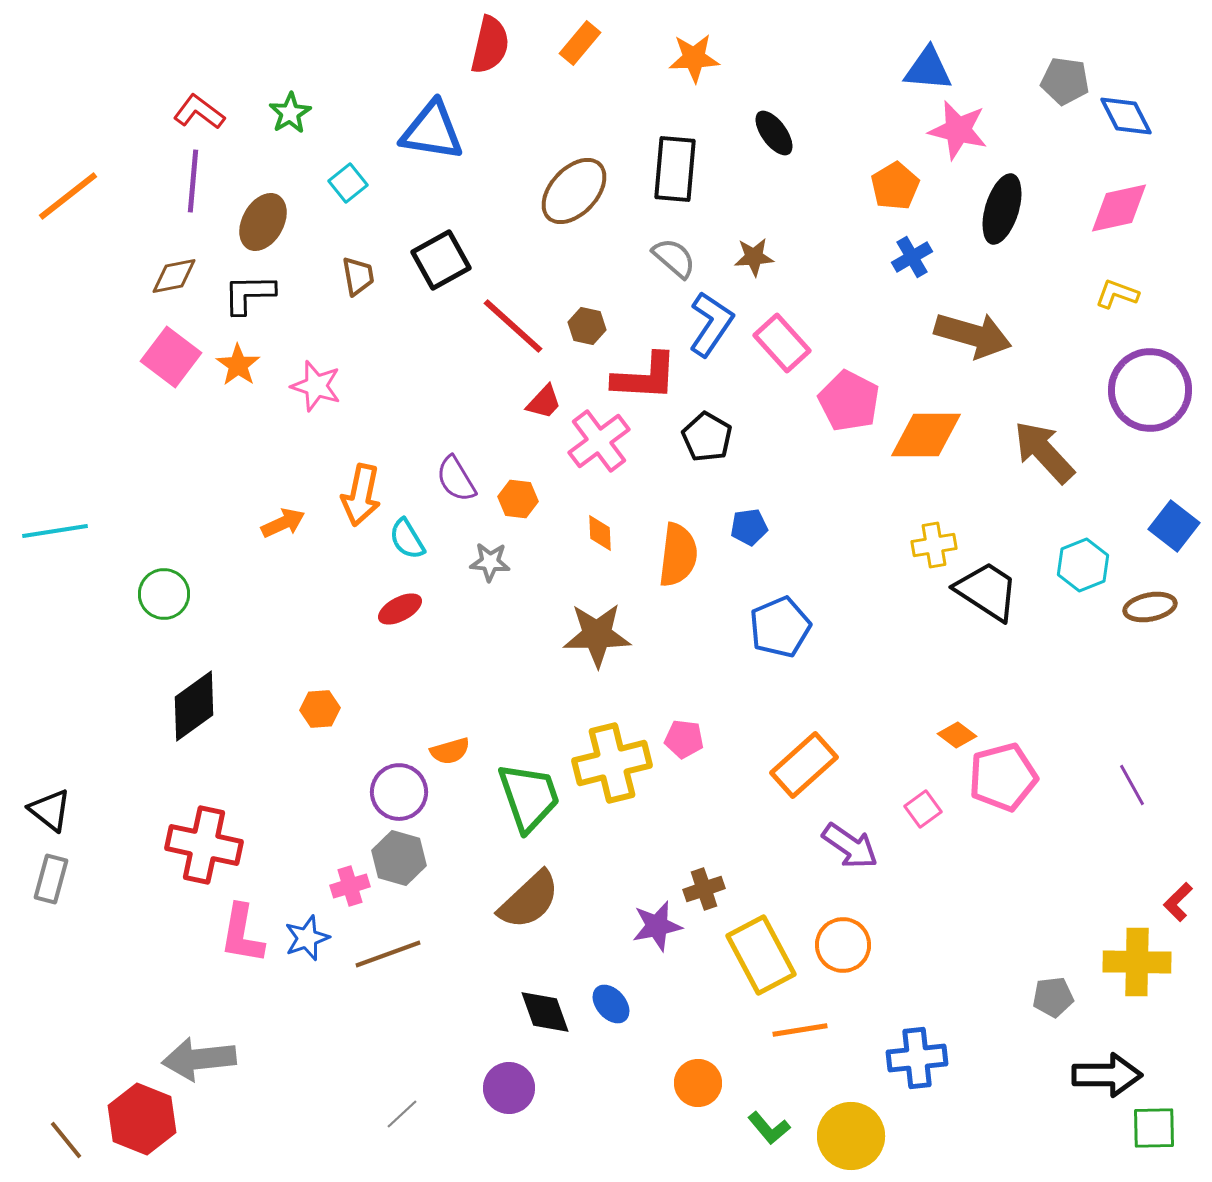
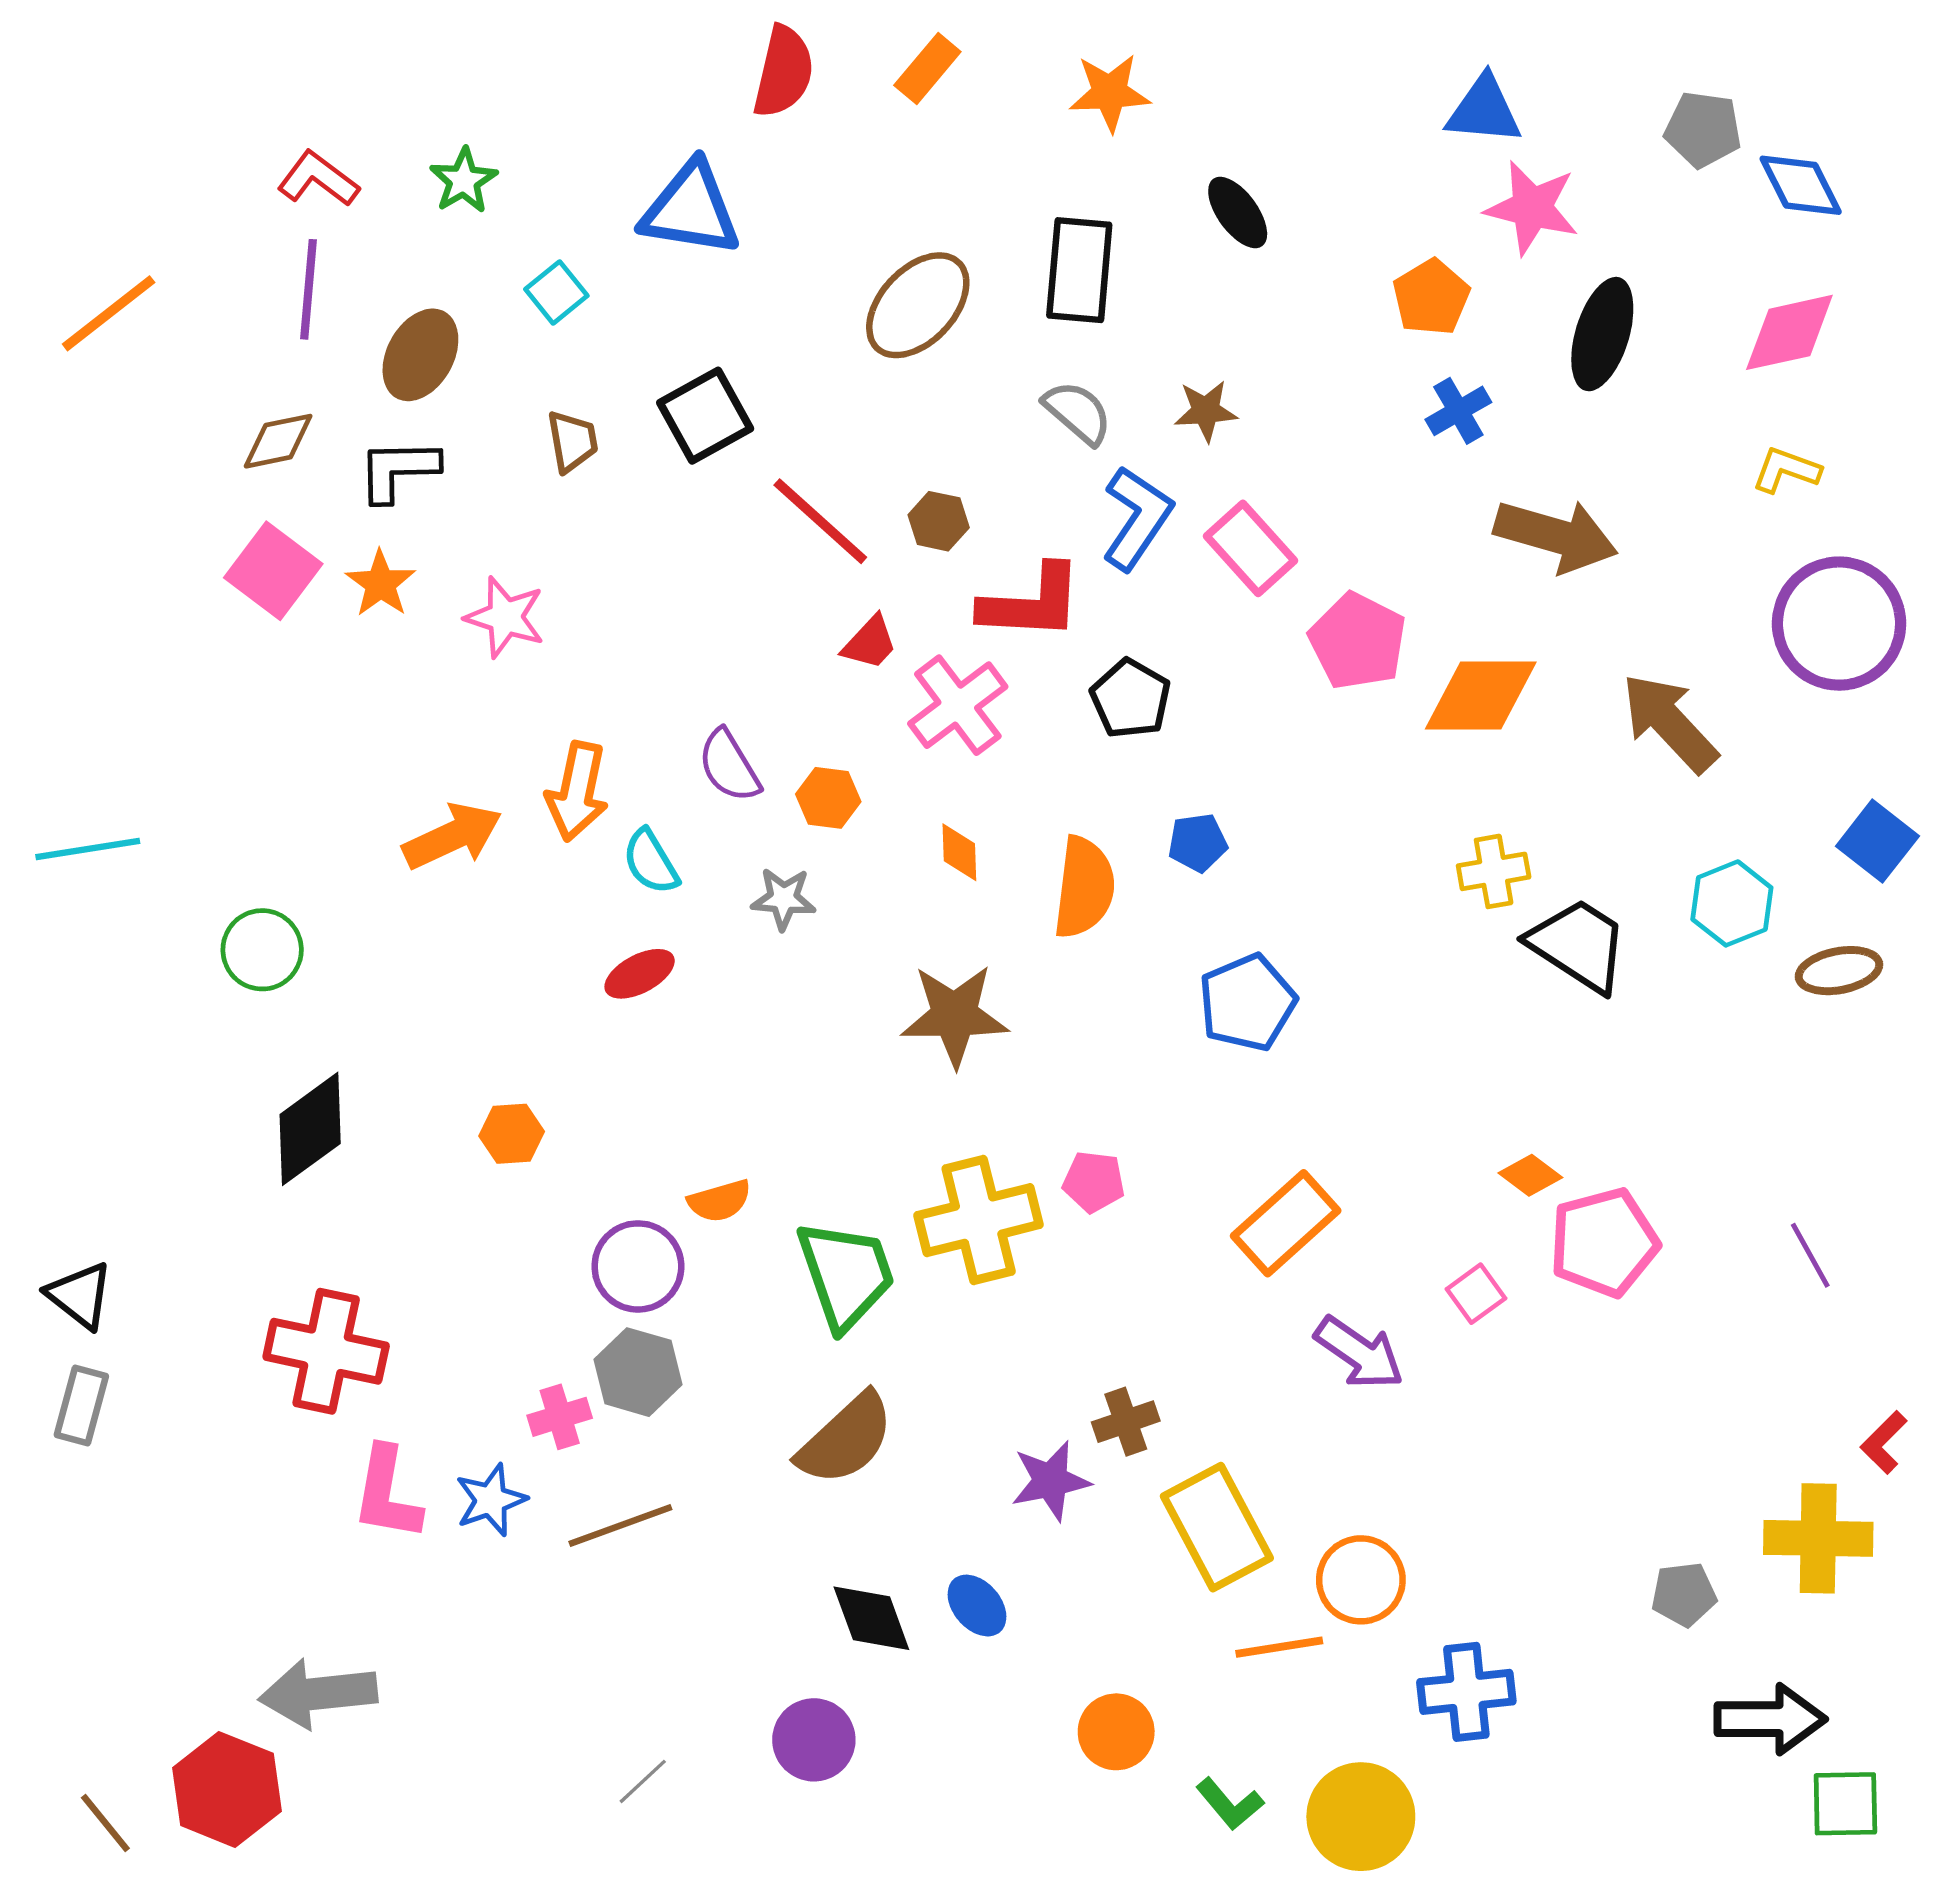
orange arrow: (283, 523) -> (452, 836), size x1.4
orange circle: (843, 945) -> (1361, 1580), moved

